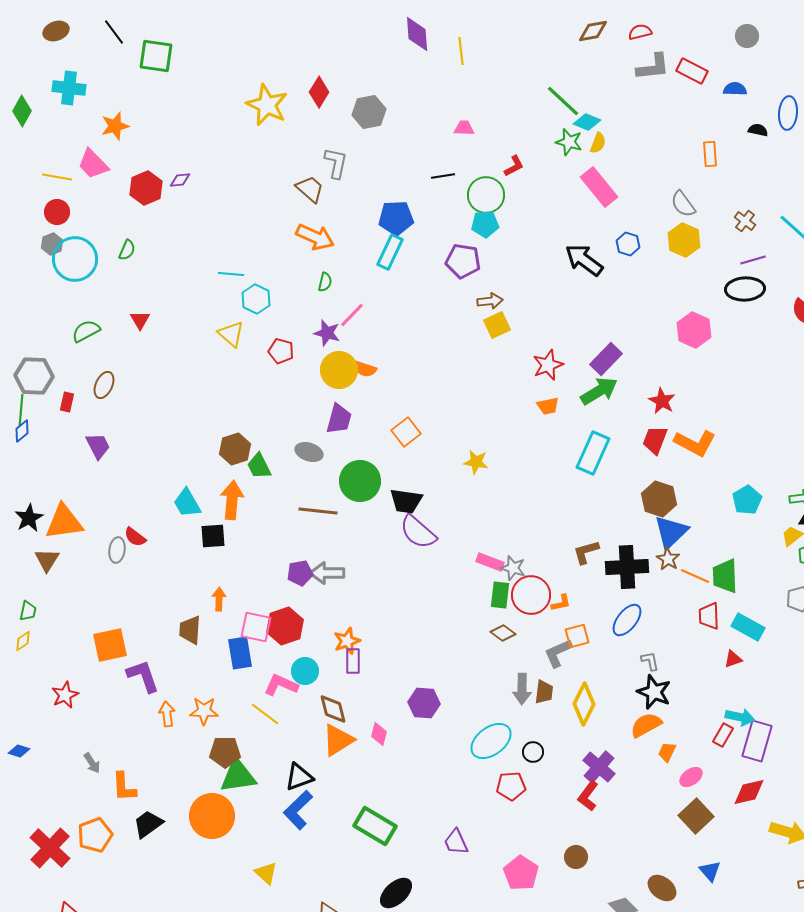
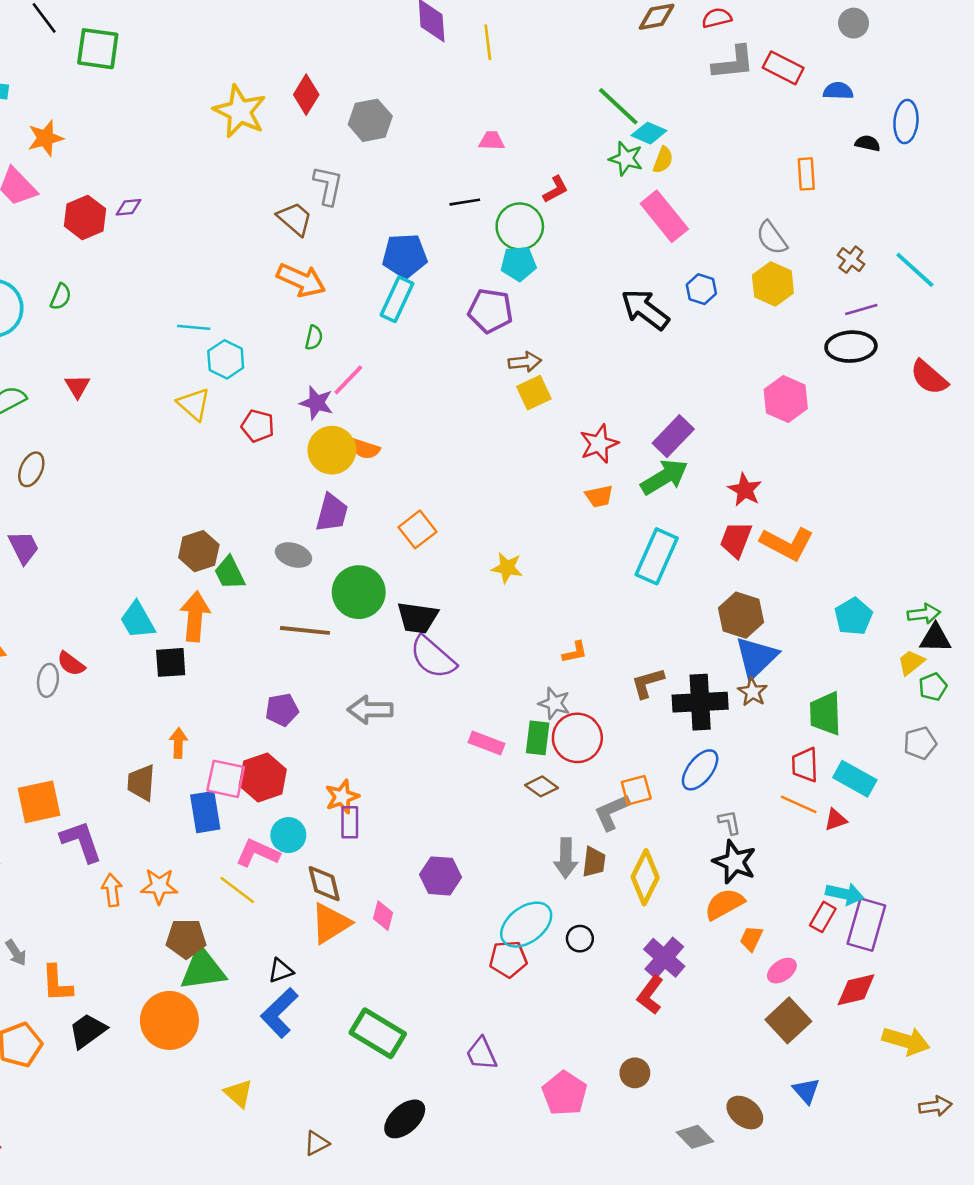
pink rectangle: (490, 562) -> (487, 743), moved
gray arrow: (327, 573) -> (370, 710), moved
orange line: (695, 576) -> (799, 804), moved
orange L-shape: (561, 603) -> (575, 652), moved
black triangle: (299, 777) -> (281, 971), size x0.7
red pentagon: (511, 786) -> (508, 959), moved

